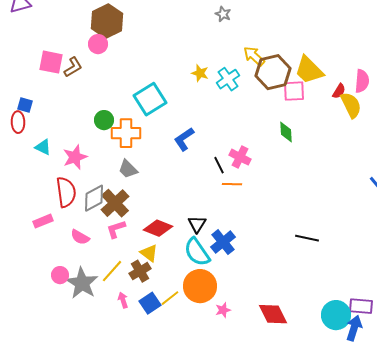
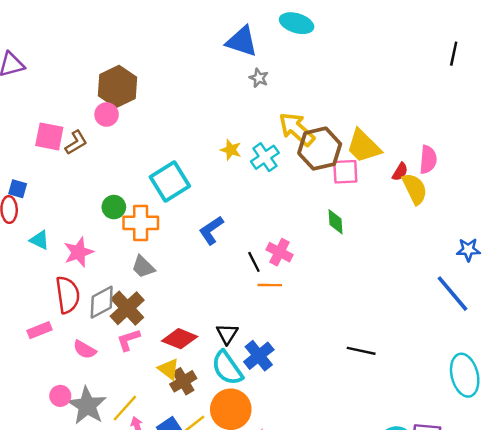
yellow arrow: (254, 56) -> (297, 129), size x1.4
yellow line: (112, 271) -> (125, 408), moved
brown cross: (140, 271) -> (183, 381), moved

